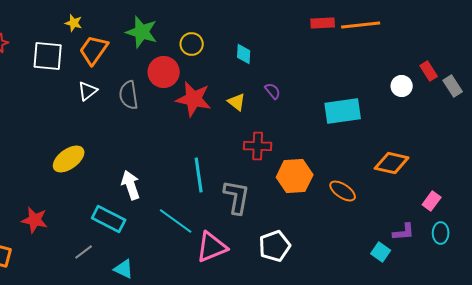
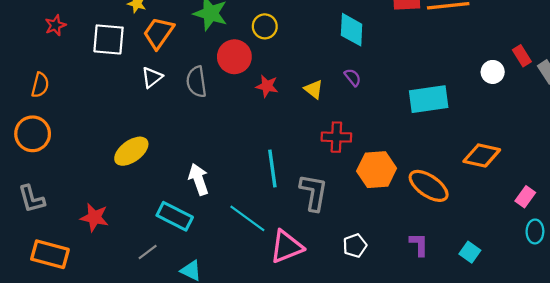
cyan diamond: (244, 54) -> (352, 30), moved, size x1.5
red star: (194, 99) -> (267, 86), size x0.6
orange ellipse: (343, 191) -> (429, 186), size x1.4
purple L-shape: (404, 232) -> (419, 244), moved, turned -85
white pentagon: (275, 246) -> (355, 246), size x0.7

